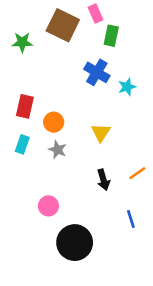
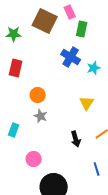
red rectangle: (25, 106) -> (16, 68), moved
yellow triangle: (101, 133) -> (87, 103), moved
cyan rectangle: (22, 144) -> (14, 130), moved

